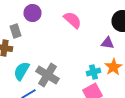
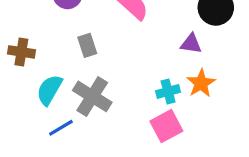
gray rectangle: (16, 31) -> (87, 45), moved

